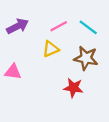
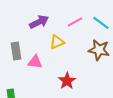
yellow triangle: (51, 49) -> (57, 42), moved
red star: (73, 88) -> (67, 81), moved, turned 30

